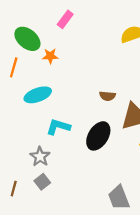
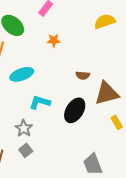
orange star: (50, 56) -> (54, 40), moved

